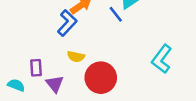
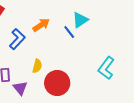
blue L-shape: (67, 23) -> (17, 39), moved
yellow semicircle: (76, 57) -> (37, 66), turned -88

